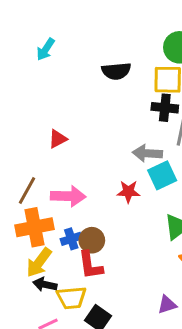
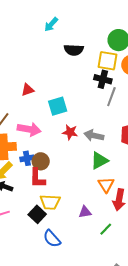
cyan arrow: (46, 49) -> (51, 24), moved
gray arrow: (147, 153) -> (94, 136), moved
cyan square: (162, 175) -> (58, 106), moved
yellow trapezoid: (71, 298) -> (50, 202), moved

